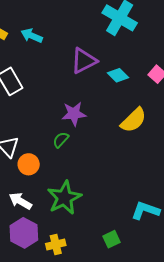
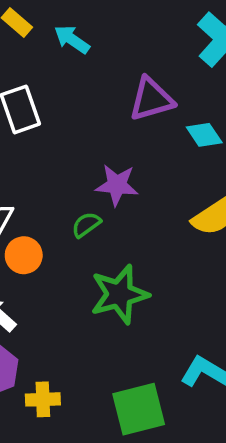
green star: (64, 198) -> (119, 294), moved
green square: (112, 239) -> (139, 409), size x1.8

